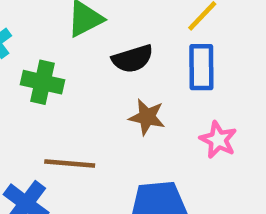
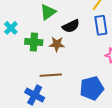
brown star: (147, 117) -> (57, 44), moved

